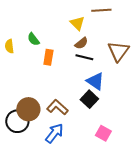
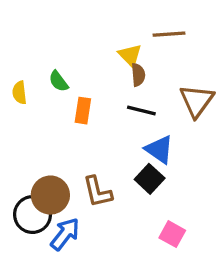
brown semicircle: (81, 43) -> (138, 75), moved, turned -56
brown L-shape: (57, 107) -> (98, 192), turned -145
blue arrow: (54, 133) -> (65, 234), moved

